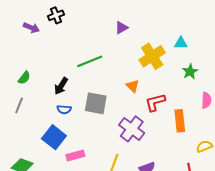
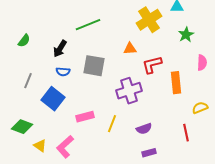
orange triangle: (133, 86) -> (130, 49), turned -48
gray line: (19, 105) -> (28, 81), moved
purple cross: (132, 129) -> (129, 91), turned 35
pink rectangle: (75, 156) -> (85, 117), moved

